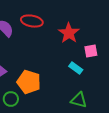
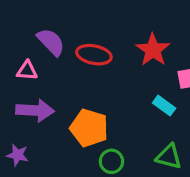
red ellipse: (32, 21) -> (94, 55), moved
green circle: (11, 99) -> (111, 161), moved

